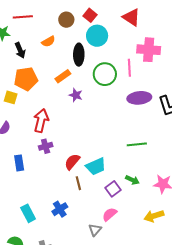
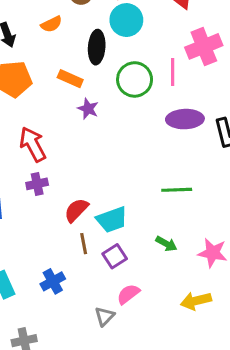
pink cross: (149, 50) -> (204, 46), turned -30
orange rectangle: (63, 76) -> (70, 79), turned 56
red arrow: (41, 121) -> (33, 144), turned -45
purple square: (113, 189) -> (115, 256), moved

